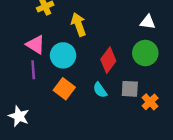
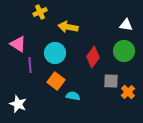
yellow arrow: (79, 24) -> (68, 27), turned -60
pink triangle: (36, 45) -> (18, 44), moved
cyan semicircle: (100, 90) -> (73, 96), moved, turned 136

